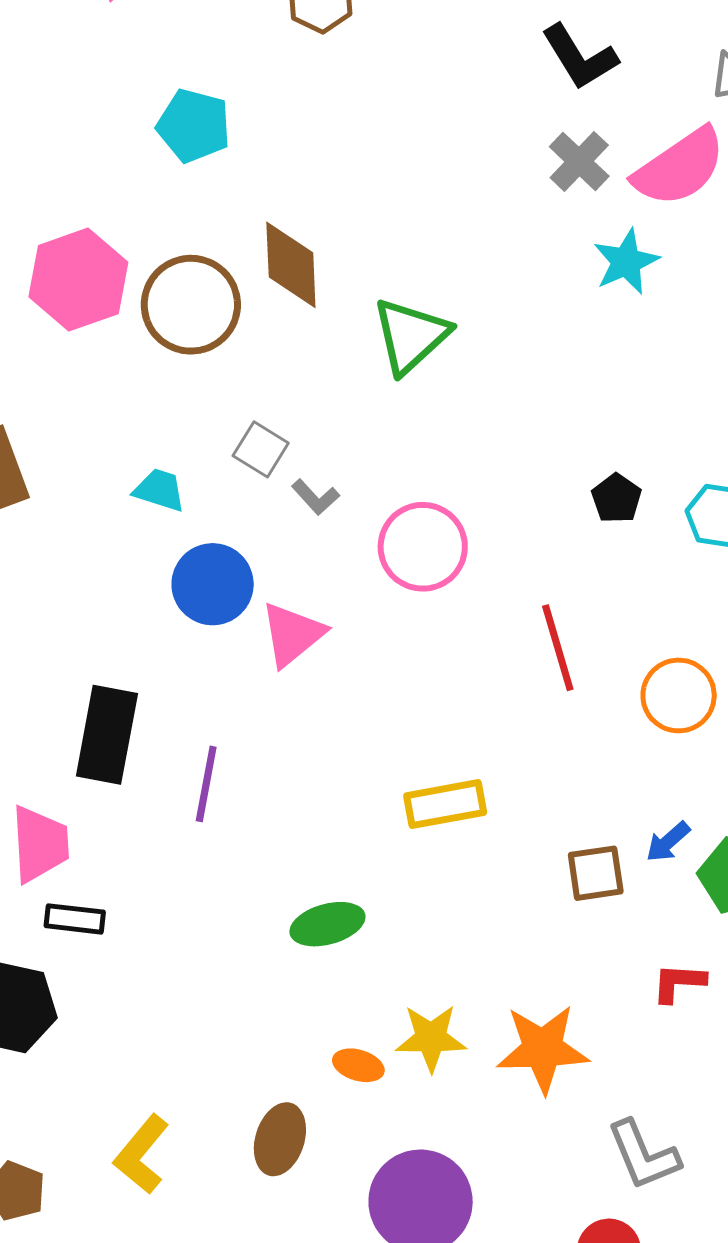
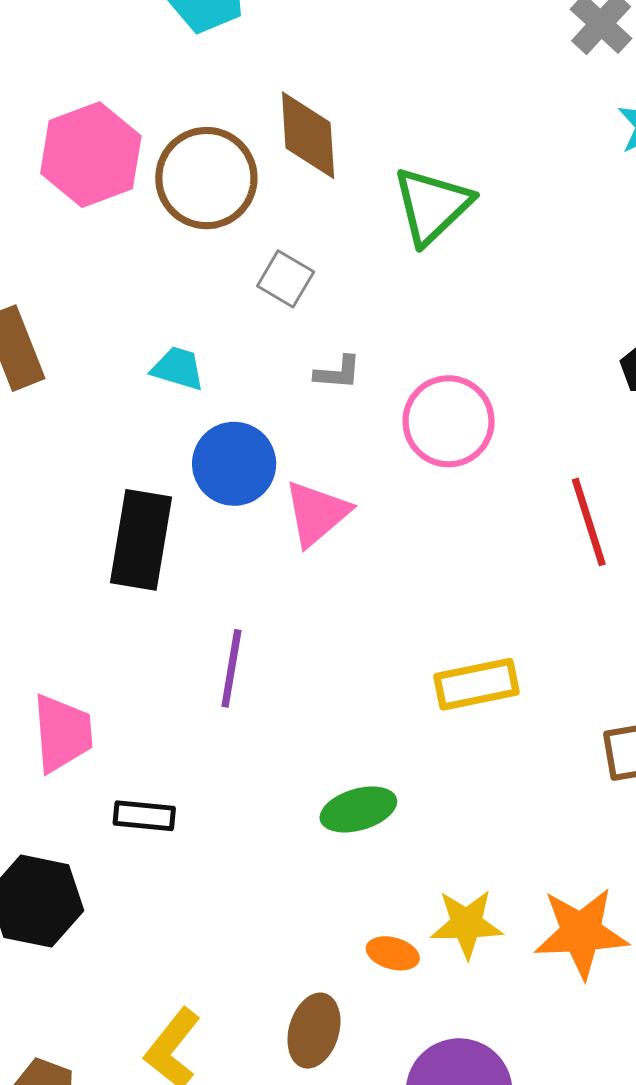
gray square: (261, 449) -> (286, 279), moved
gray L-shape: (316, 497) -> (338, 373), turned -42
black rectangle: (107, 735) -> (141, 540), moved
black rectangle: (75, 919) -> (144, 816), moved

